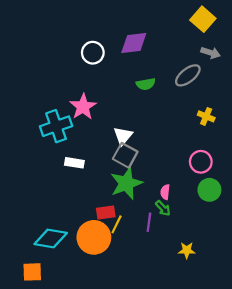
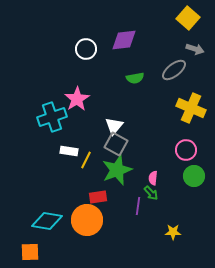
yellow cross: (206, 116) -> (191, 108), size x1.8
yellow line: (117, 224) -> (86, 160), moved

